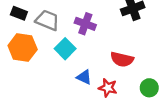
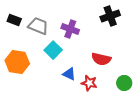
orange hexagon: (23, 48) -> (17, 62), moved

